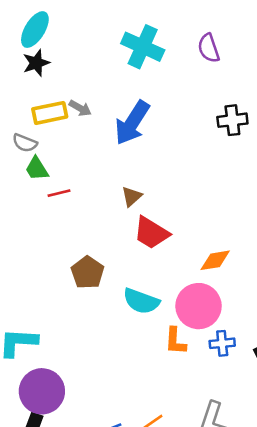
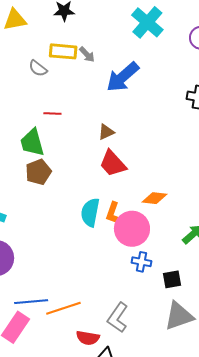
green trapezoid: (37, 169) -> (32, 143), moved, size x1.4
brown pentagon: (88, 272) -> (38, 172), moved
cyan semicircle: (141, 301) -> (90, 212), turned 64
orange L-shape: (175, 341) -> (113, 213), moved

